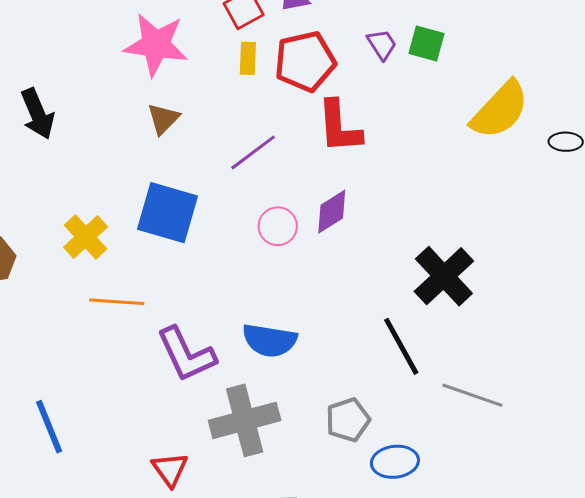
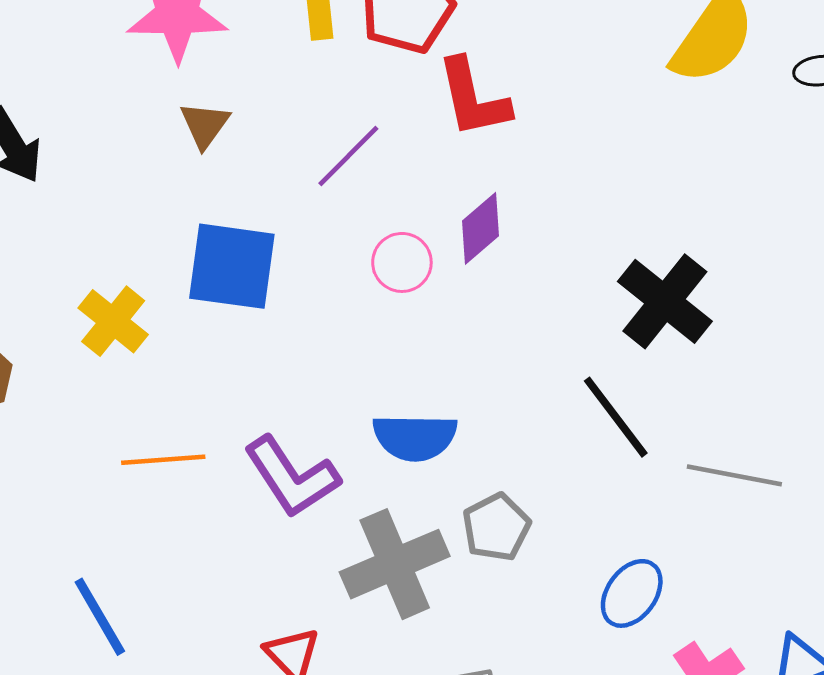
orange line: (117, 302) -> (163, 460), moved
gray pentagon: (348, 420) -> (496, 527), moved
blue ellipse: (395, 462) -> (632, 593), turned -39

